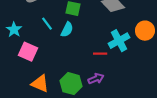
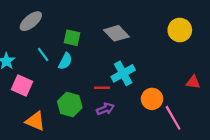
orange circle: (145, 31) -> (152, 99), moved
purple arrow: (96, 79) -> (105, 109), moved
green hexagon: (71, 84) -> (70, 104), moved

